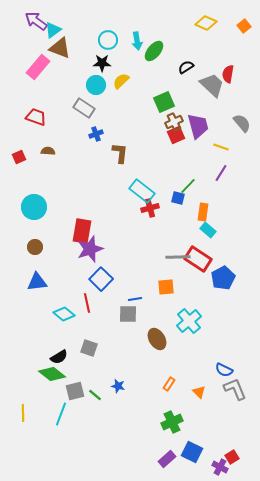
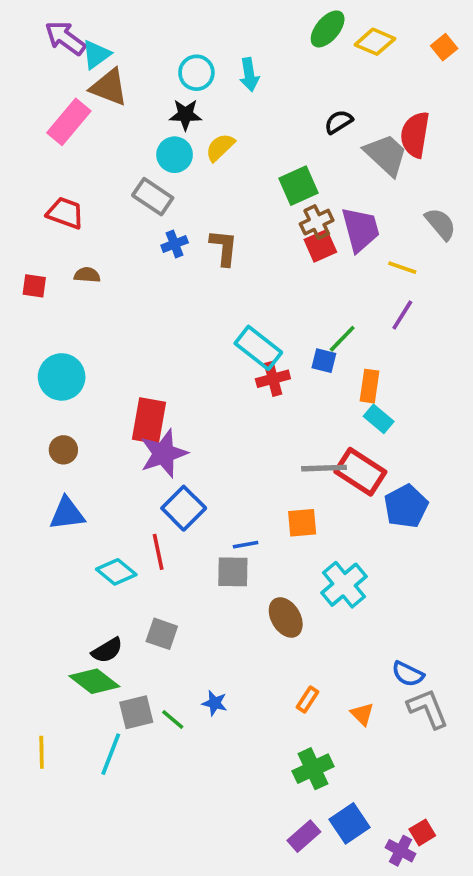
green ellipse: (154, 51) -> (328, 29), moved
red semicircle: (228, 74) -> (415, 135), size x1.4
brown L-shape: (120, 153) -> (224, 248), moved
red square: (19, 157) -> (34, 286), turned 32
blue square: (192, 452) -> (349, 823), turned 30

